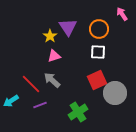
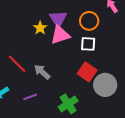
pink triangle: (54, 56) -> (60, 35), moved, size x1.5
red square: (97, 80) -> (87, 72), turned -30
red line: (31, 84) -> (17, 64), moved

